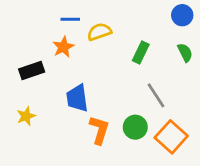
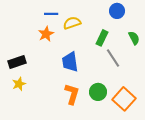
blue circle: (182, 15) -> (117, 11), moved
black rectangle: (32, 70) -> (17, 62), moved
gray line: (156, 95) -> (113, 58), moved
blue trapezoid: (77, 98) -> (70, 62), moved

